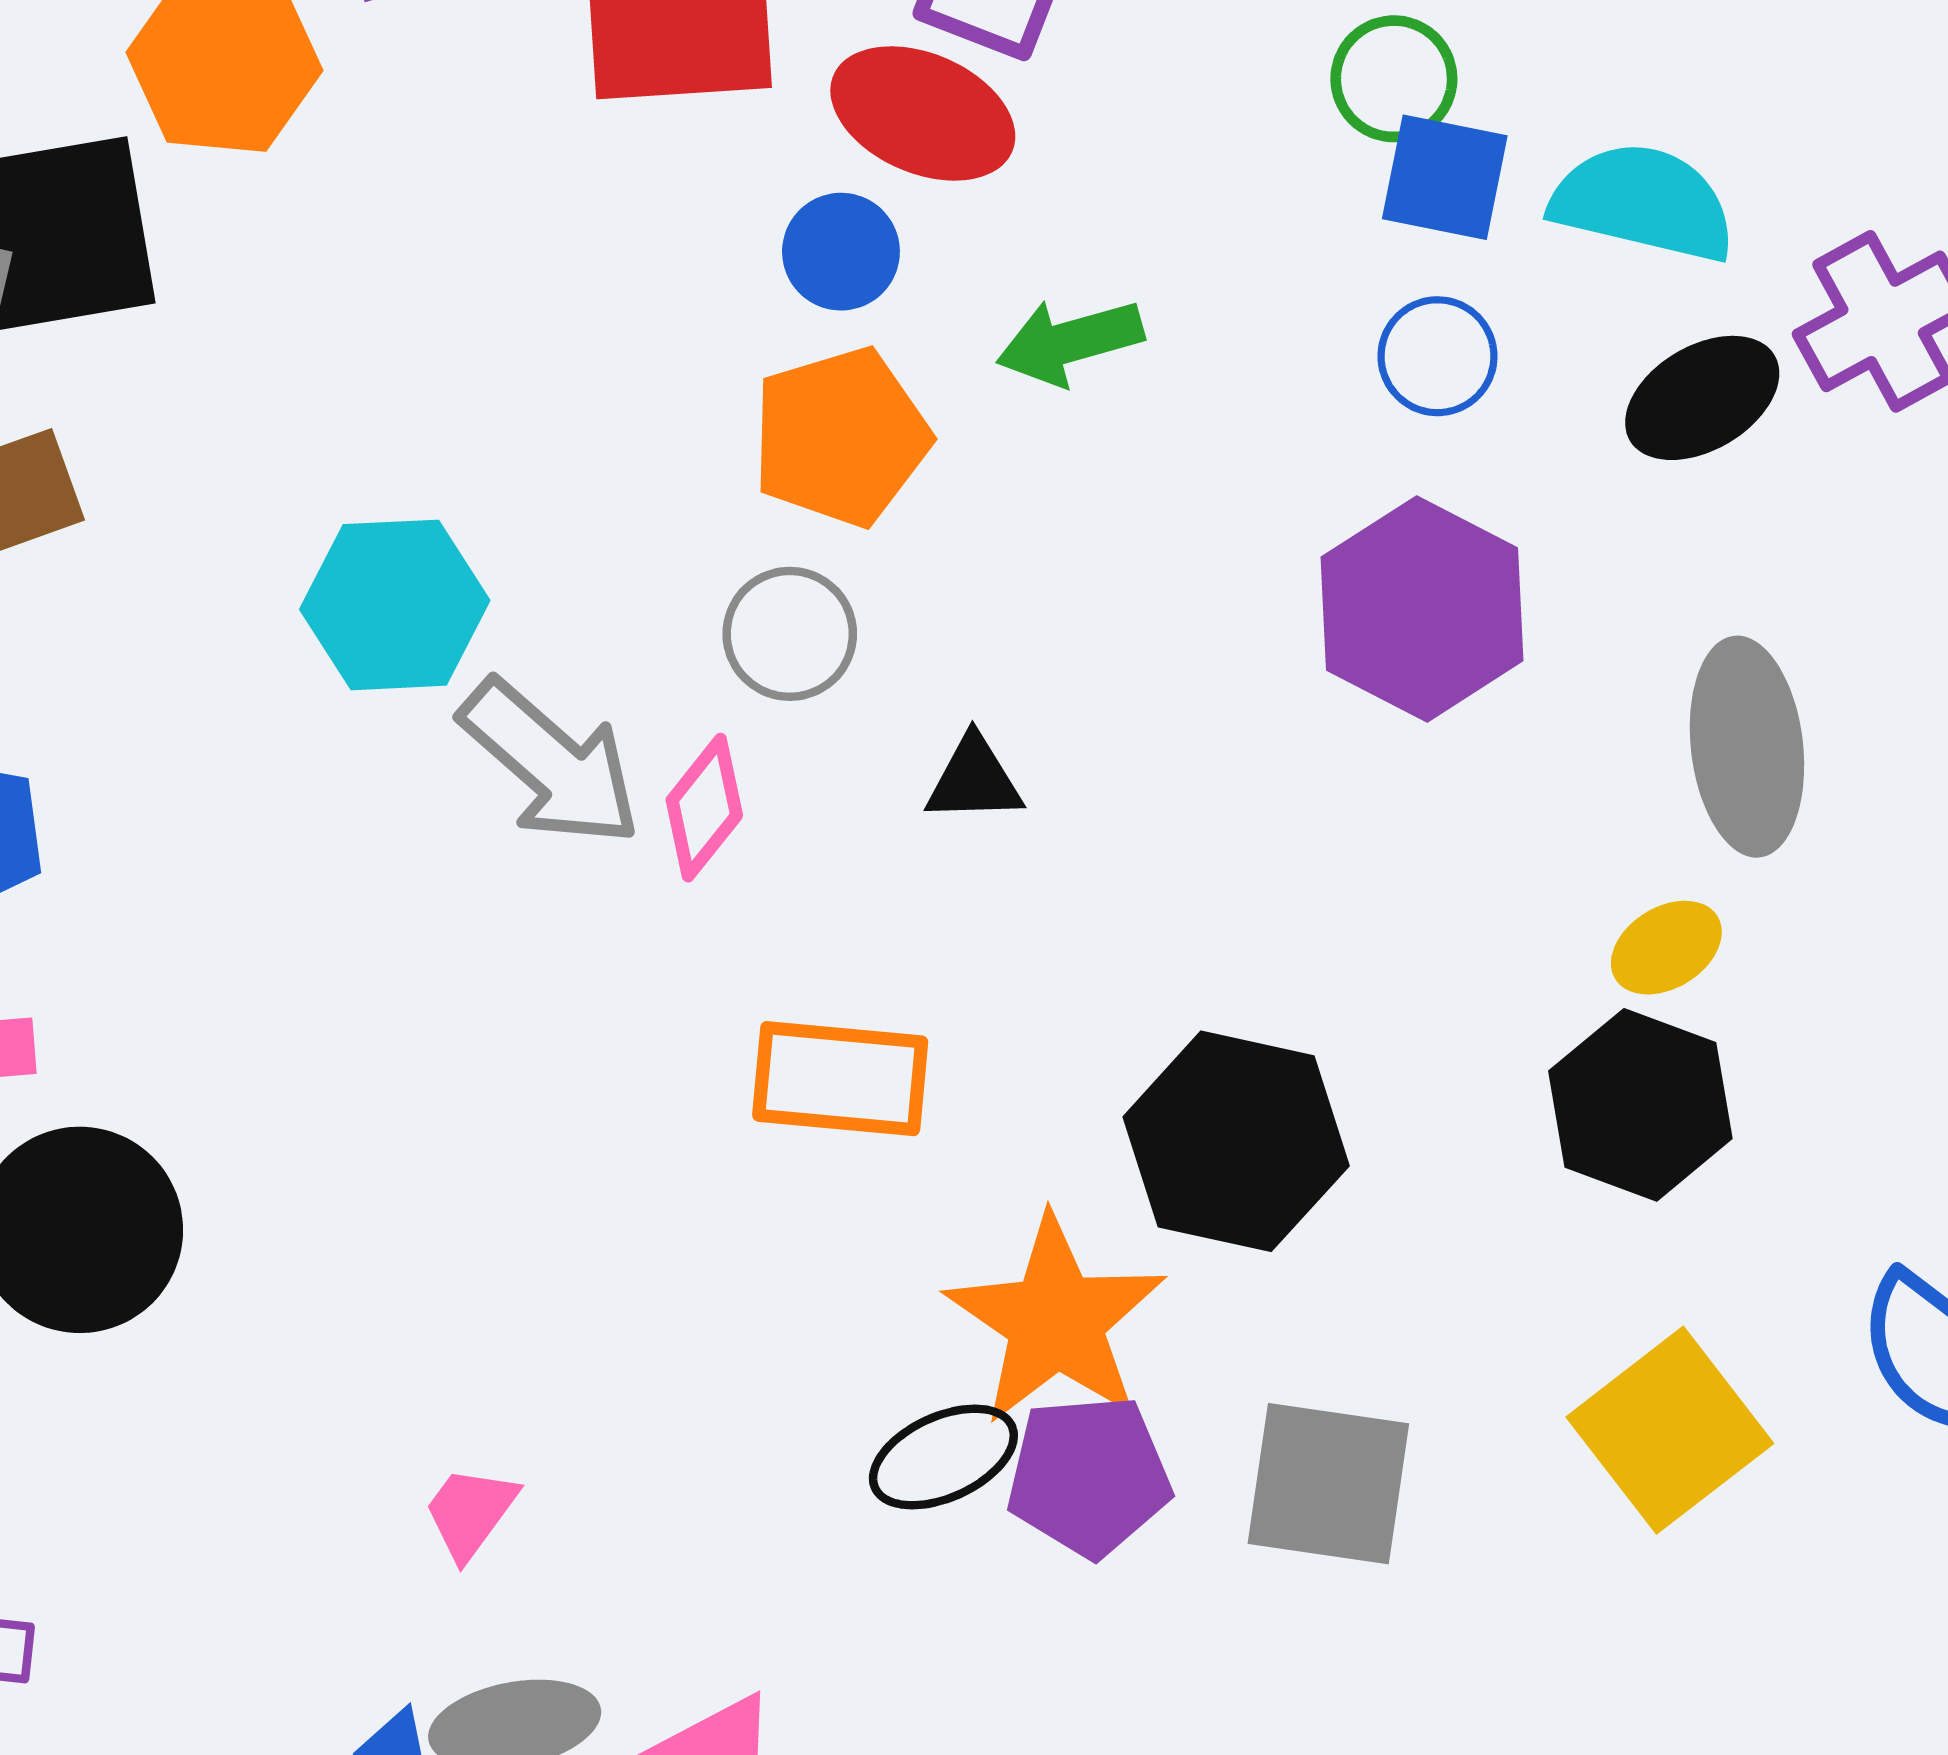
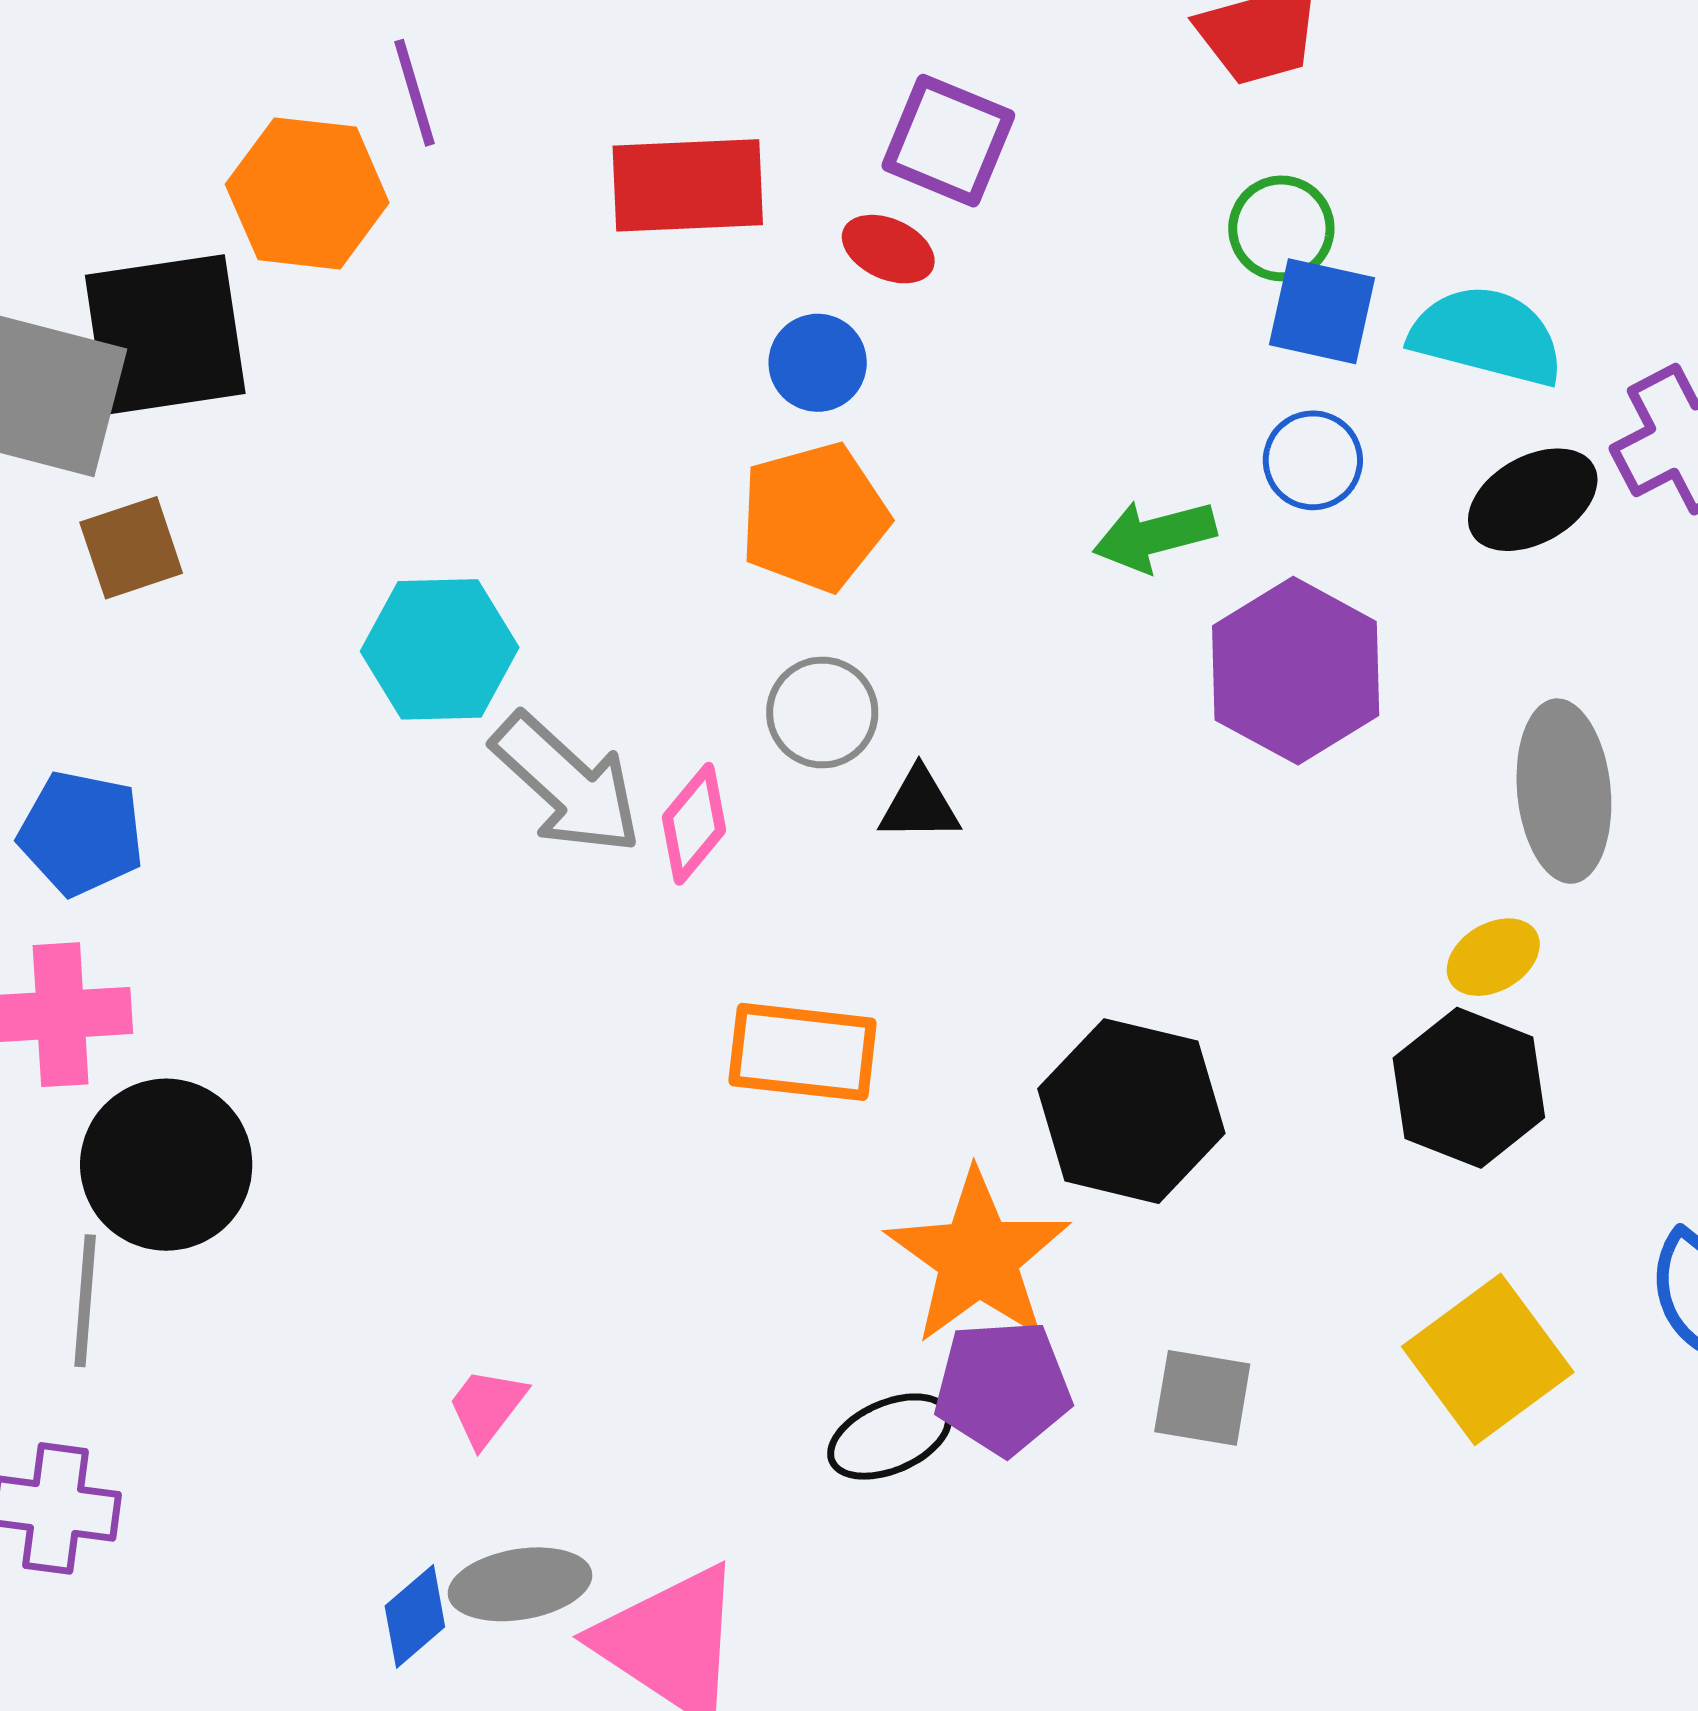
red ellipse: (923, 113) -> (888, 249), size x0.6
green arrow: (1070, 342) -> (1154, 536), moved
gray circle: (790, 634) -> (822, 712), moved
black ellipse: (943, 1457) -> (890, 1437), moved
gray square: (1328, 1484) -> (1202, 1398), size x0.7

